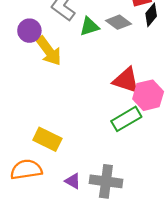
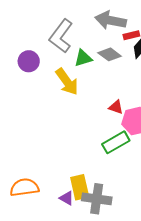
yellow arrow: (49, 51) -> (67, 82), moved
red triangle: (126, 80) -> (116, 107), size x0.6
yellow rectangle: (47, 139) -> (80, 187), moved, turned 50

